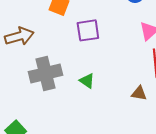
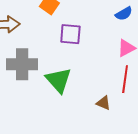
green triangle: (87, 81) -> (59, 80), size x1.8

